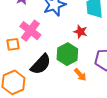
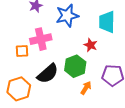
pink cross: (30, 31) -> (41, 39), turned 35
orange arrow: (80, 75) -> (86, 88), turned -112

